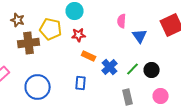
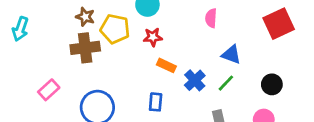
brown star: (18, 20) -> (85, 17), moved
blue triangle: (140, 36) -> (231, 55), moved, turned -35
black circle: (152, 70) -> (272, 84), moved

